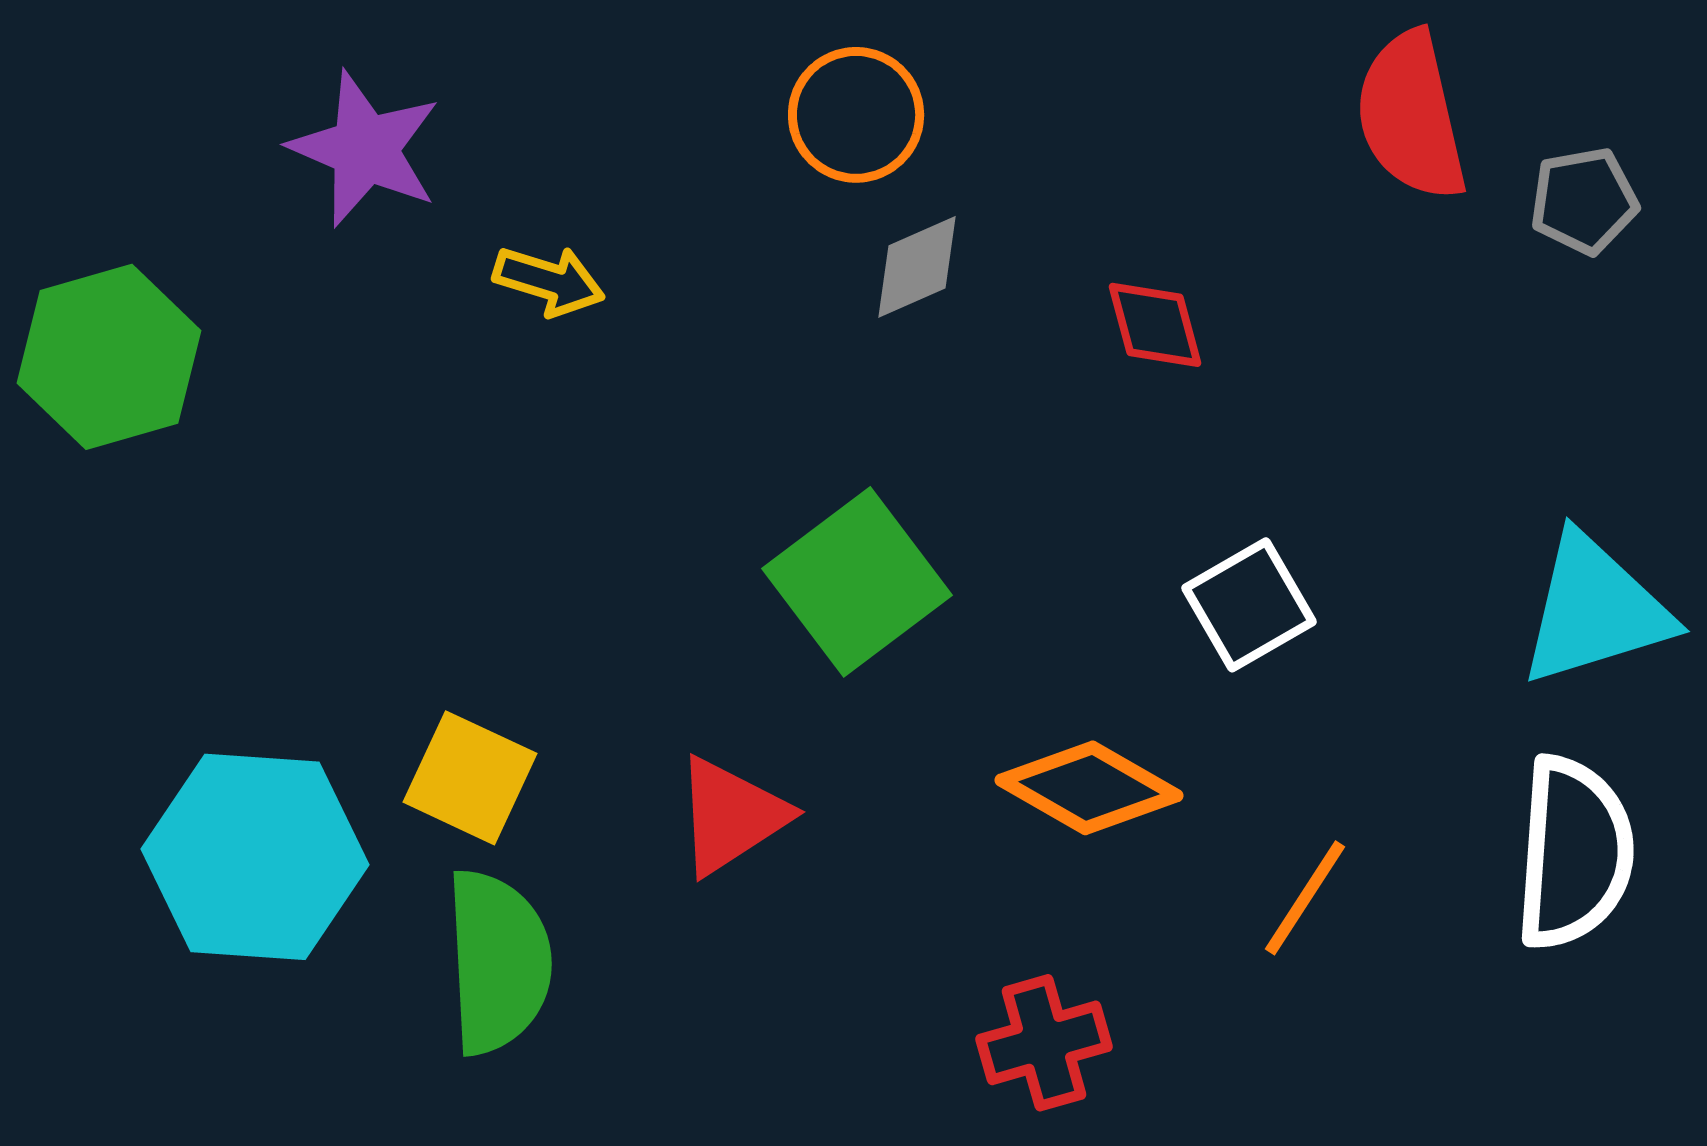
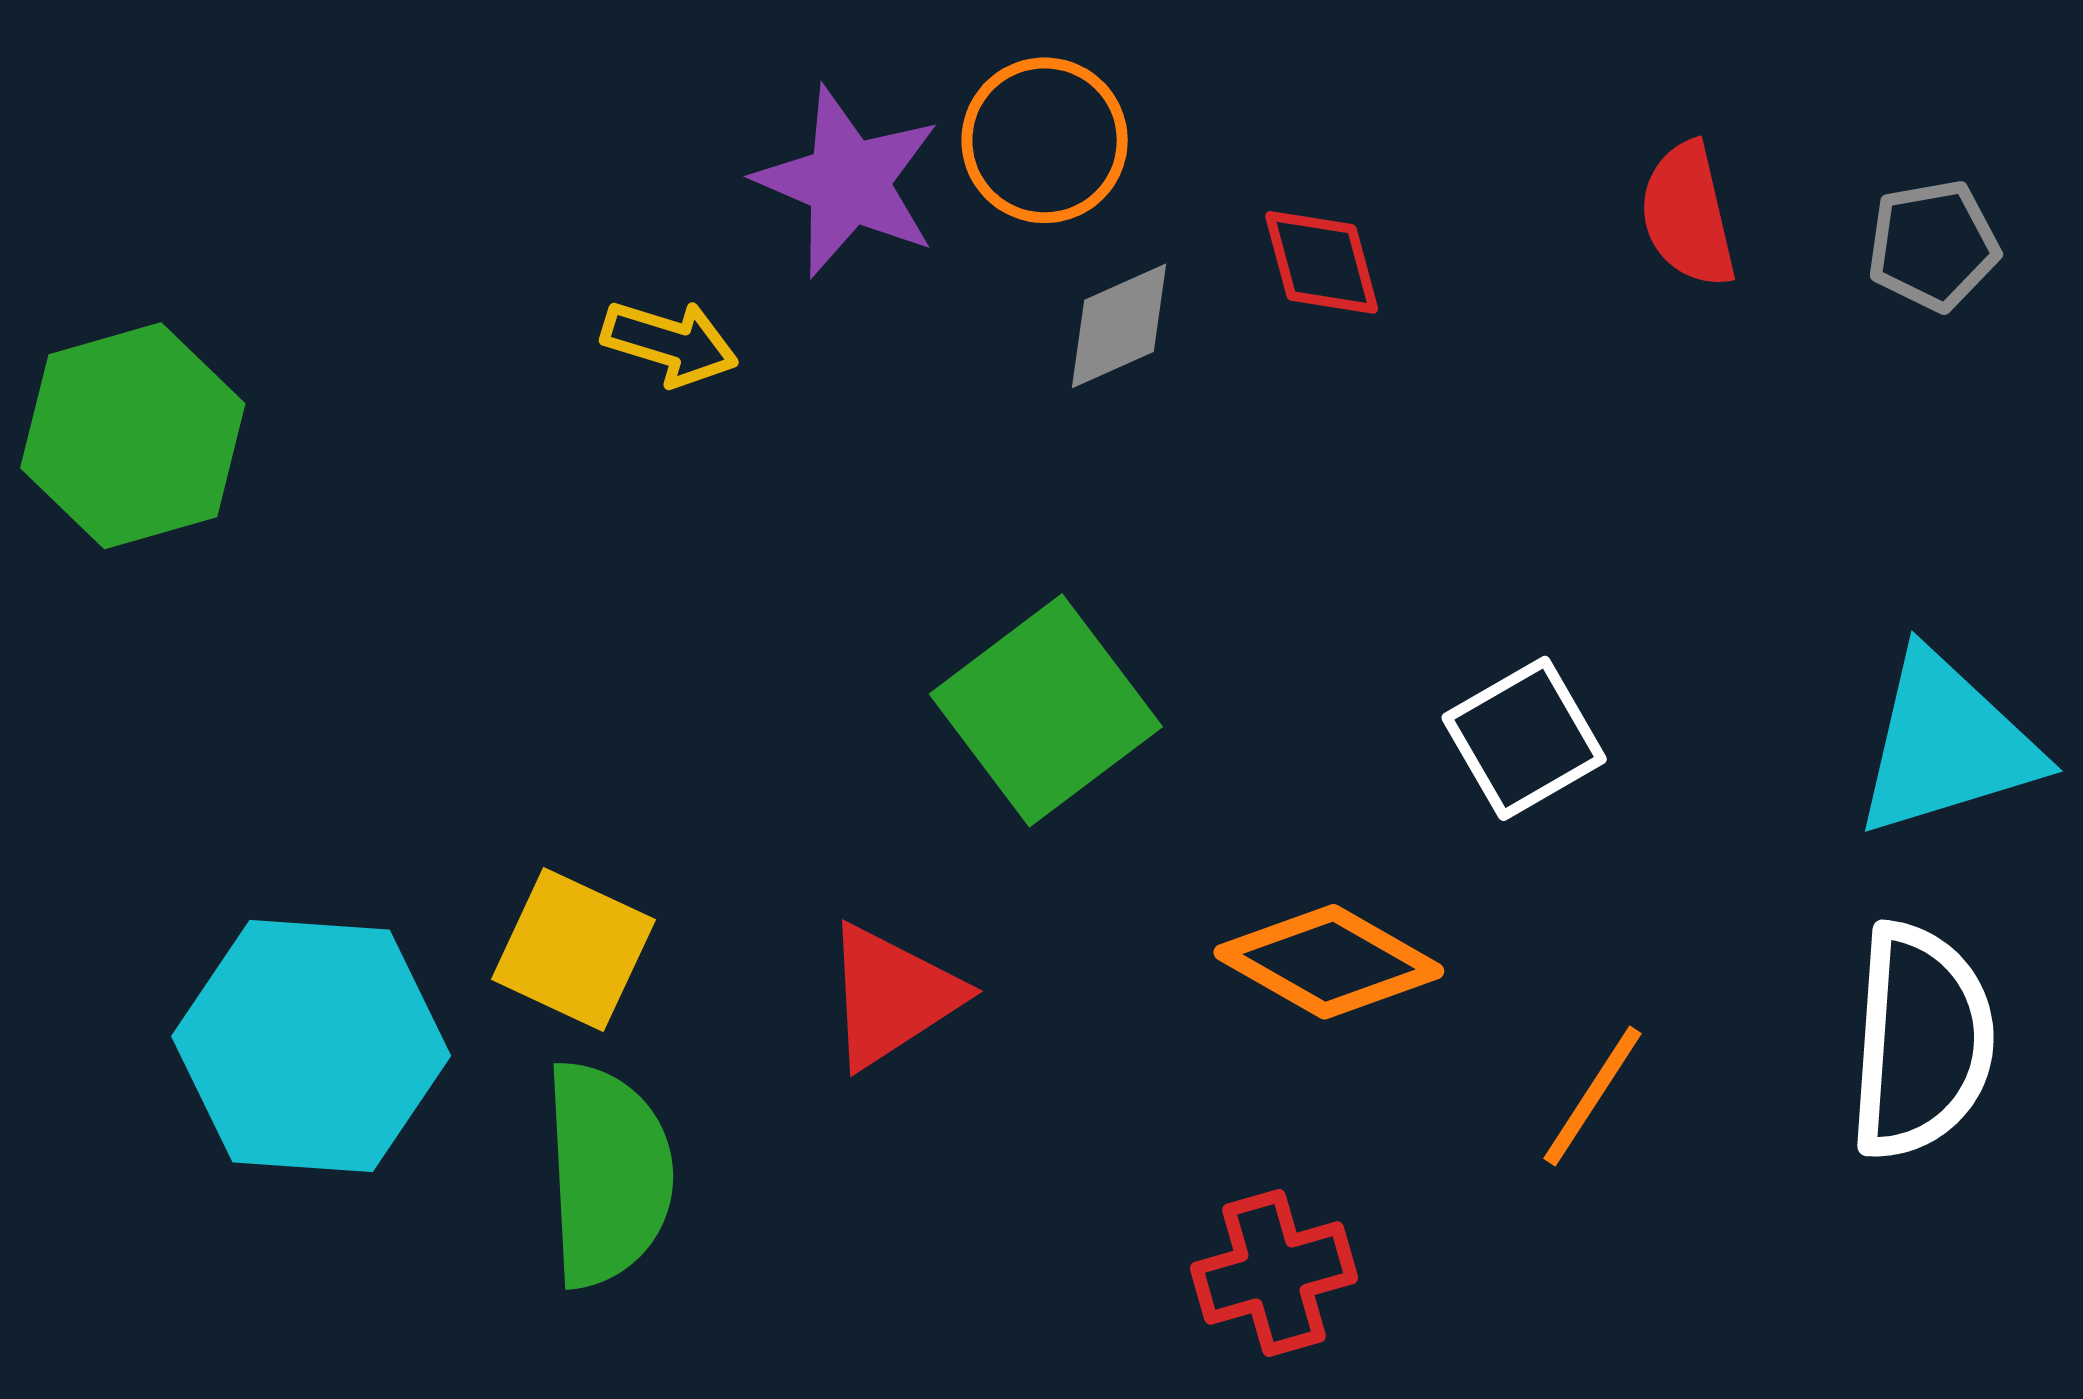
red semicircle: (1411, 116) -> (1688, 215), moved, size x0.7
purple star: (365, 149) -> (848, 182), moved
red diamond: (1155, 325) -> (1322, 262), moved

